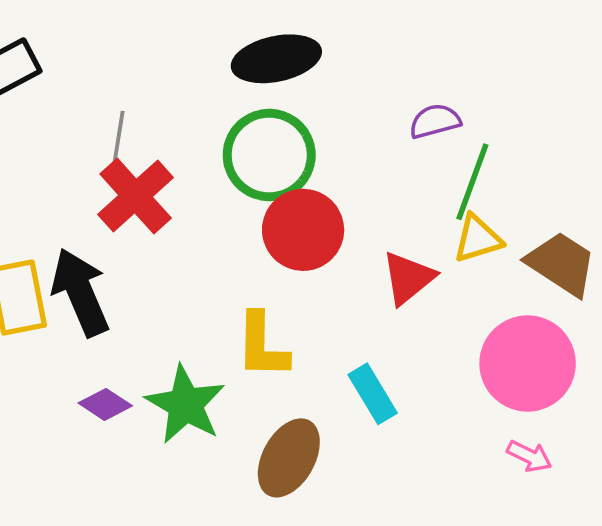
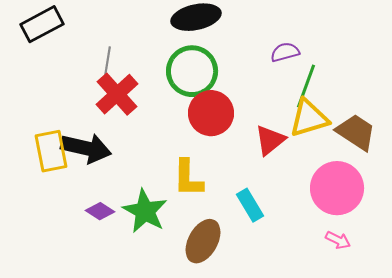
yellow triangle: (478, 239) -> (309, 118), size x1.4
black arrow: (80, 292) -> (86, 148), turned 126

